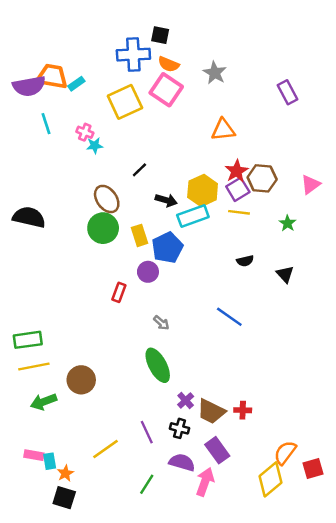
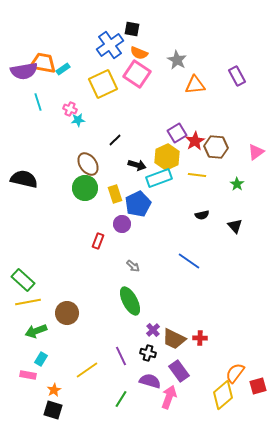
blue cross: (133, 55) -> (110, 45), turned -32
orange triangle: (223, 130) -> (195, 85), moved
purple square: (238, 189) -> (177, 133), moved
green rectangle: (28, 340) -> (23, 280), turned 50
cyan rectangle: (50, 461) -> (41, 359), moved, turned 40

